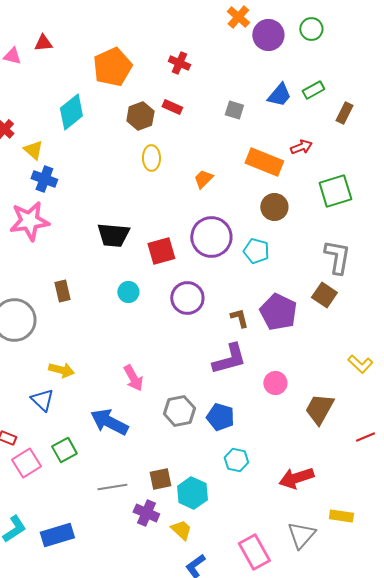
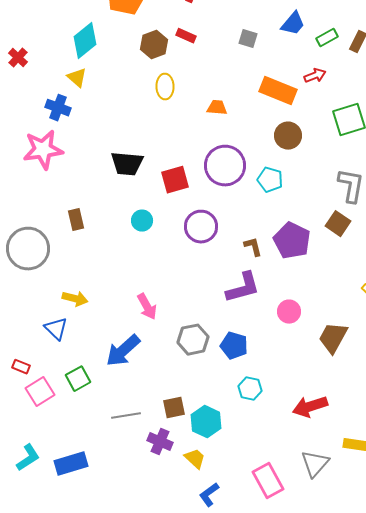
green rectangle: (313, 90) -> (327, 38), moved
yellow triangle: (33, 150) -> (77, 78), moved
orange trapezoid: (203, 179) -> (217, 108), turned 50
blue arrow: (109, 422) -> (123, 351), turned -69

